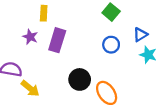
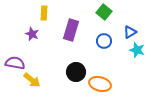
purple rectangle: (57, 40) -> (71, 30), moved
orange ellipse: (107, 93) -> (100, 84), turned -40

